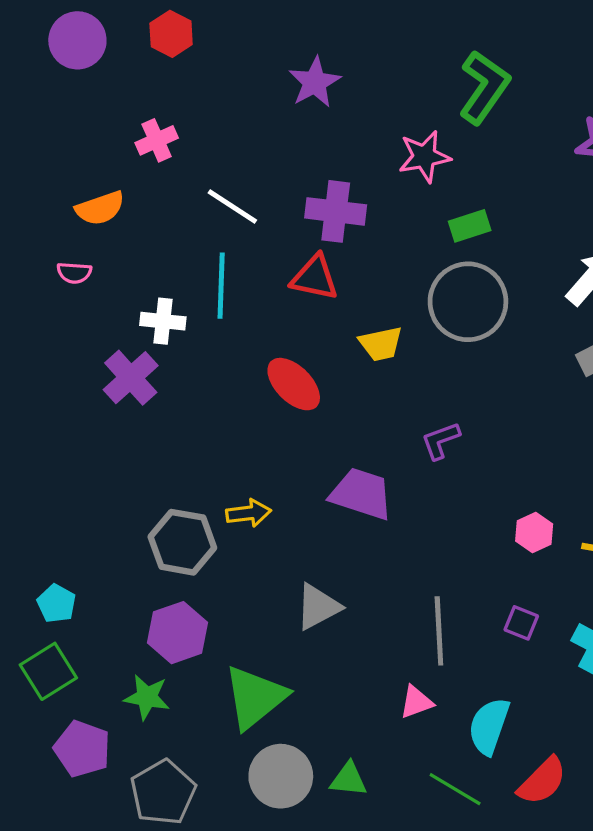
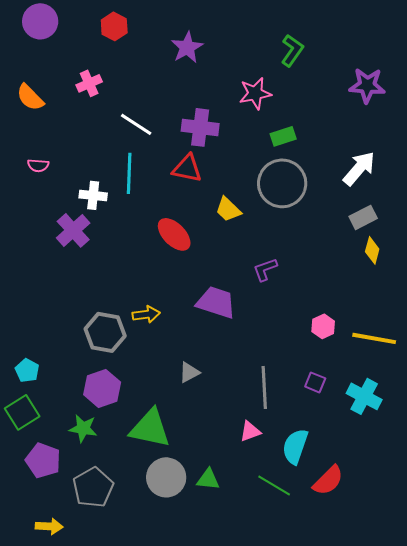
red hexagon: (171, 34) -> (114, 26), moved
green L-shape: (484, 87) -> (292, 50), size x0.7
orange semicircle: (100, 208) -> (30, 97), moved, turned 64
yellow trapezoid: (381, 344) -> (228, 209), turned 56
gray triangle: (318, 607) -> (189, 372), size x0.7
green triangle: (255, 697) -> (150, 428), turned 51

